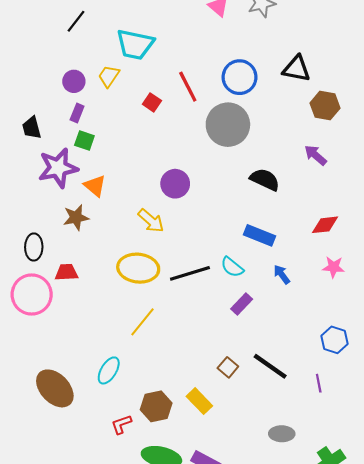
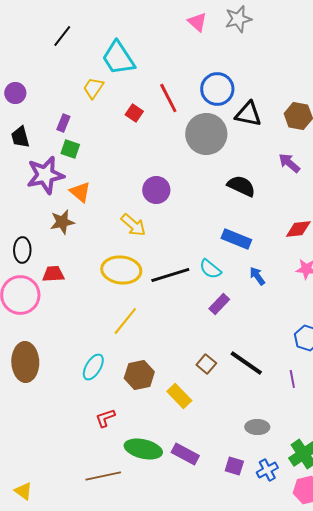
cyan trapezoid: (135, 44) -> (118, 58), turned 45
black triangle: (297, 69) -> (248, 114), moved
purple circle: (74, 81) -> (15, 93), moved
brown ellipse: (55, 388) -> (25, 362), moved, turned 42
brown hexagon: (156, 406) -> (139, 375), moved

